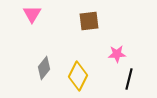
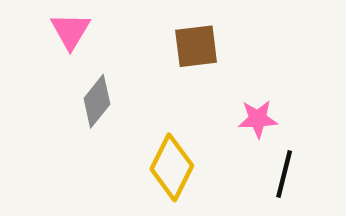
gray diamond: (44, 68) -> (97, 101), moved

